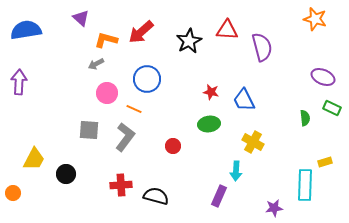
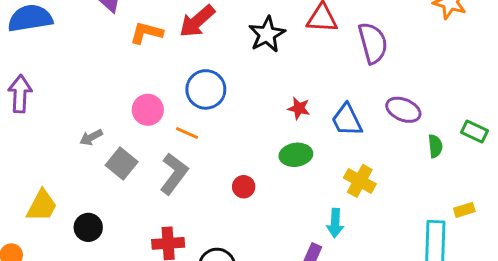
gray arrow: (96, 64) -> (91, 137), moved
purple ellipse: (323, 77) -> (403, 110), moved
gray square: (89, 130) -> (122, 163), turned 35

